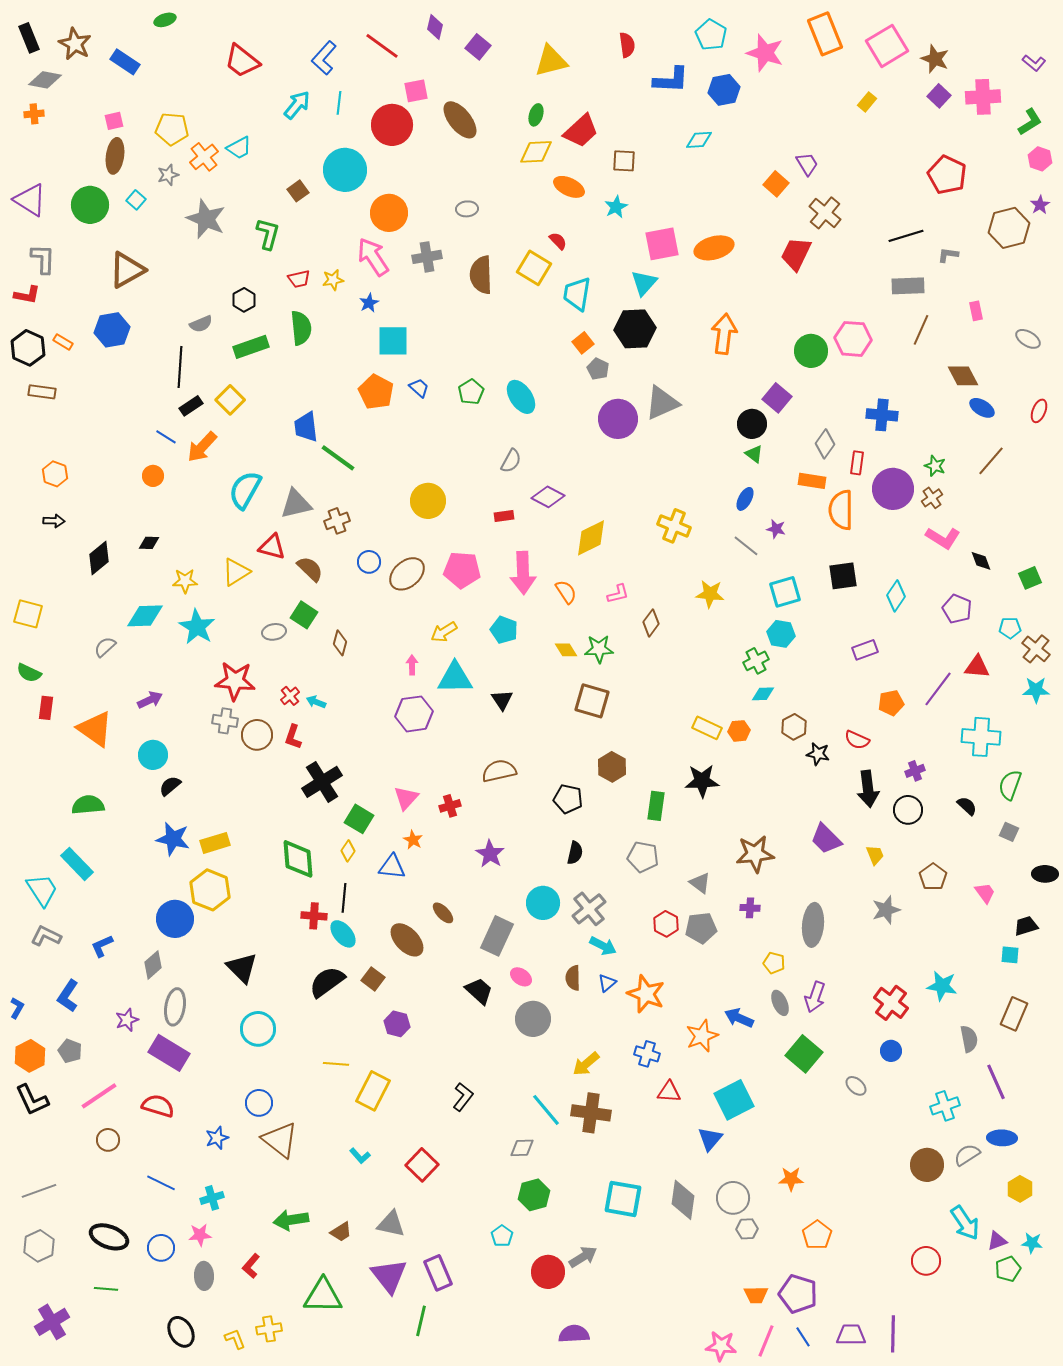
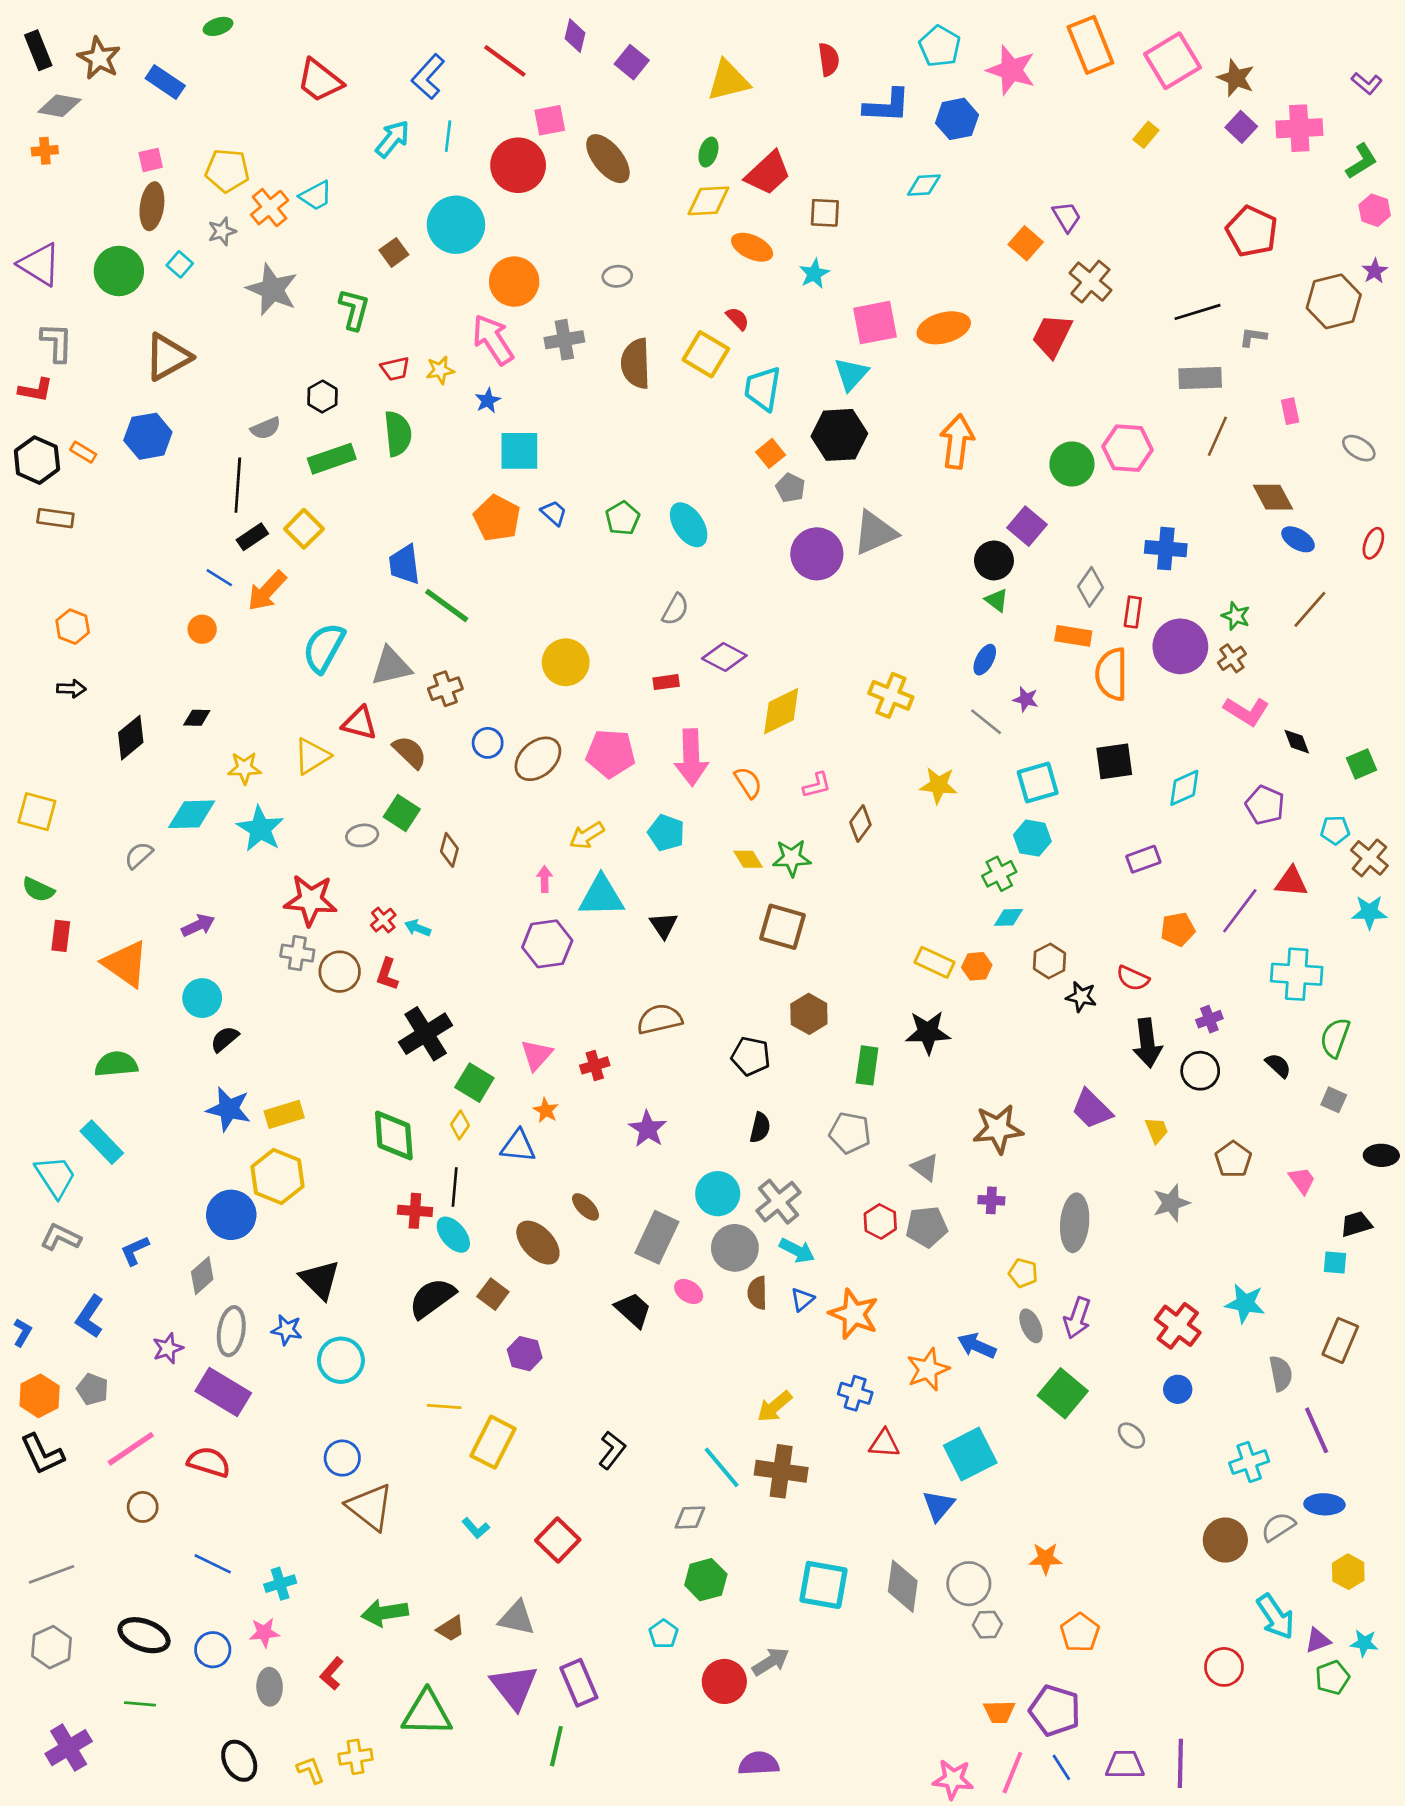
cyan diamond: (896, 596) -> (1184, 788), turned 32
gray circle: (533, 1019) -> (735, 1248), moved
blue star: (217, 1138) -> (287, 1330), moved, turned 30

